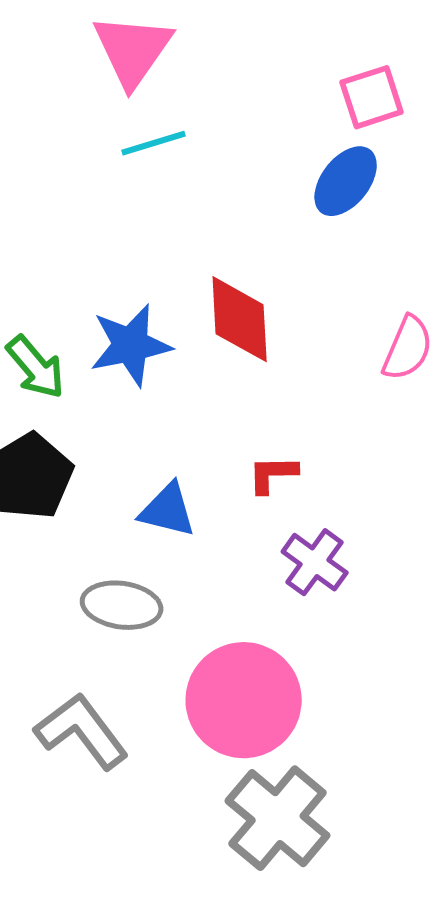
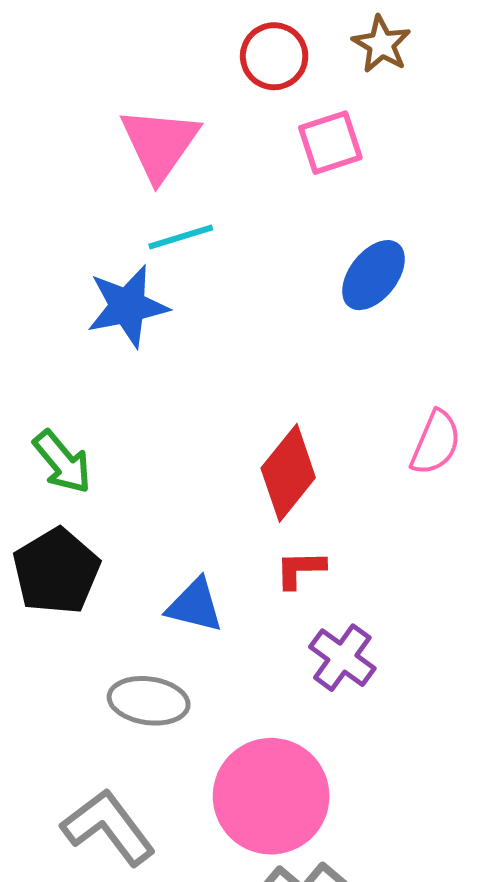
pink square: (372, 97) -> (330, 143), moved
red diamond: (240, 319) -> (288, 473), moved, turned 42
blue star: (131, 345) -> (128, 306), moved

